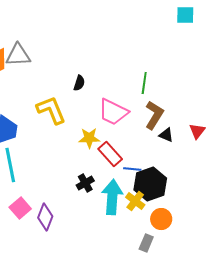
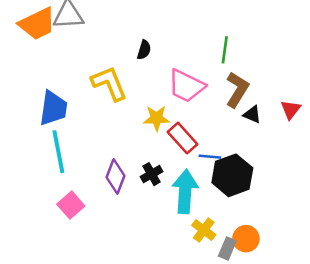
yellow cross: (135, 201) -> (204, 230), moved
purple diamond: (45, 217) -> (116, 177), moved
orange circle: (161, 219) -> (246, 239), moved

